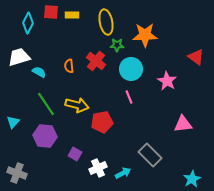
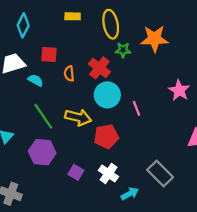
red square: (51, 12) -> (49, 54), moved
cyan circle: (131, 69) -> (107, 95), moved
white cross: (98, 168) -> (108, 173), moved, turned -30

